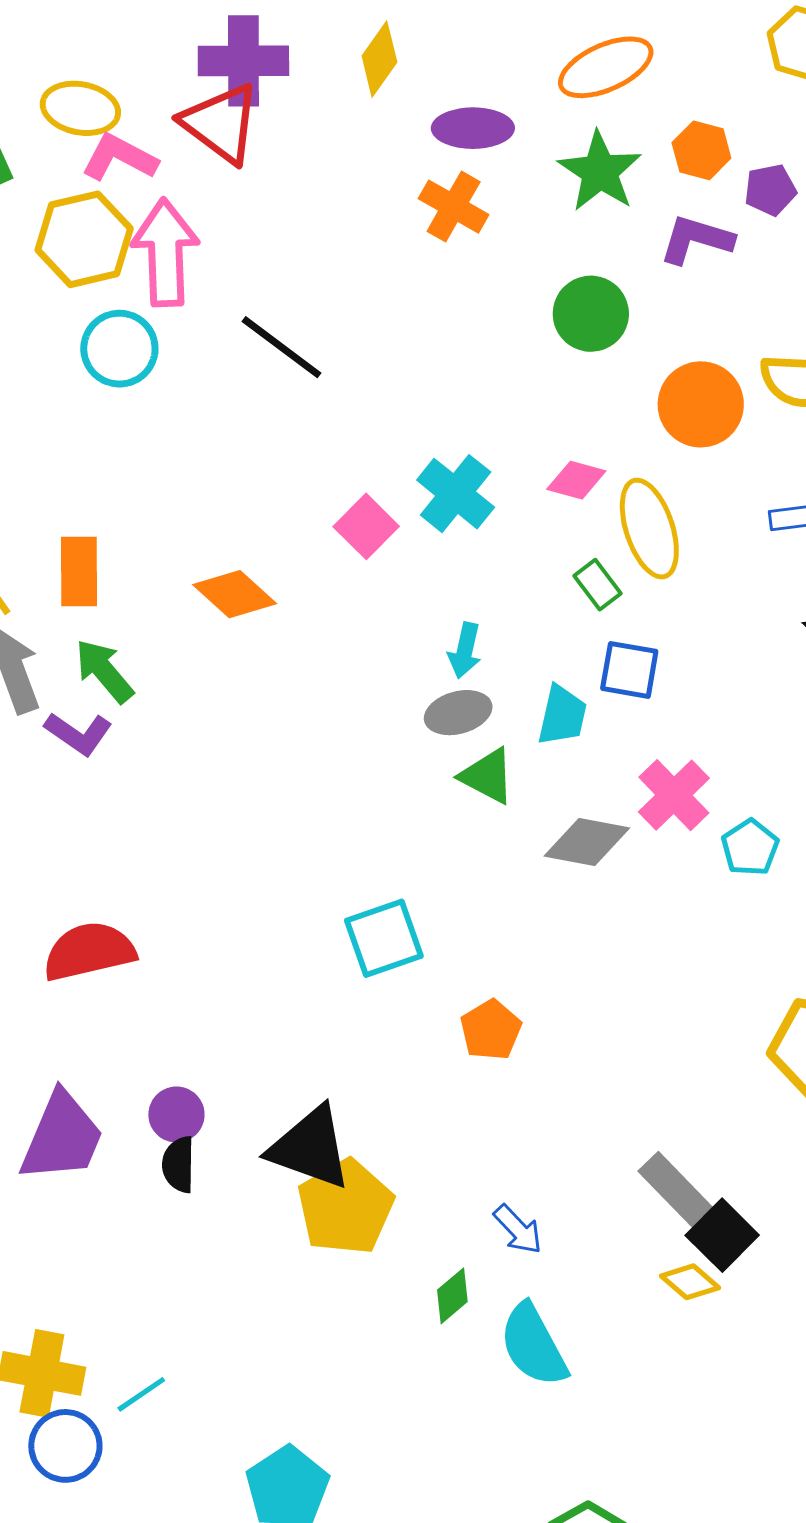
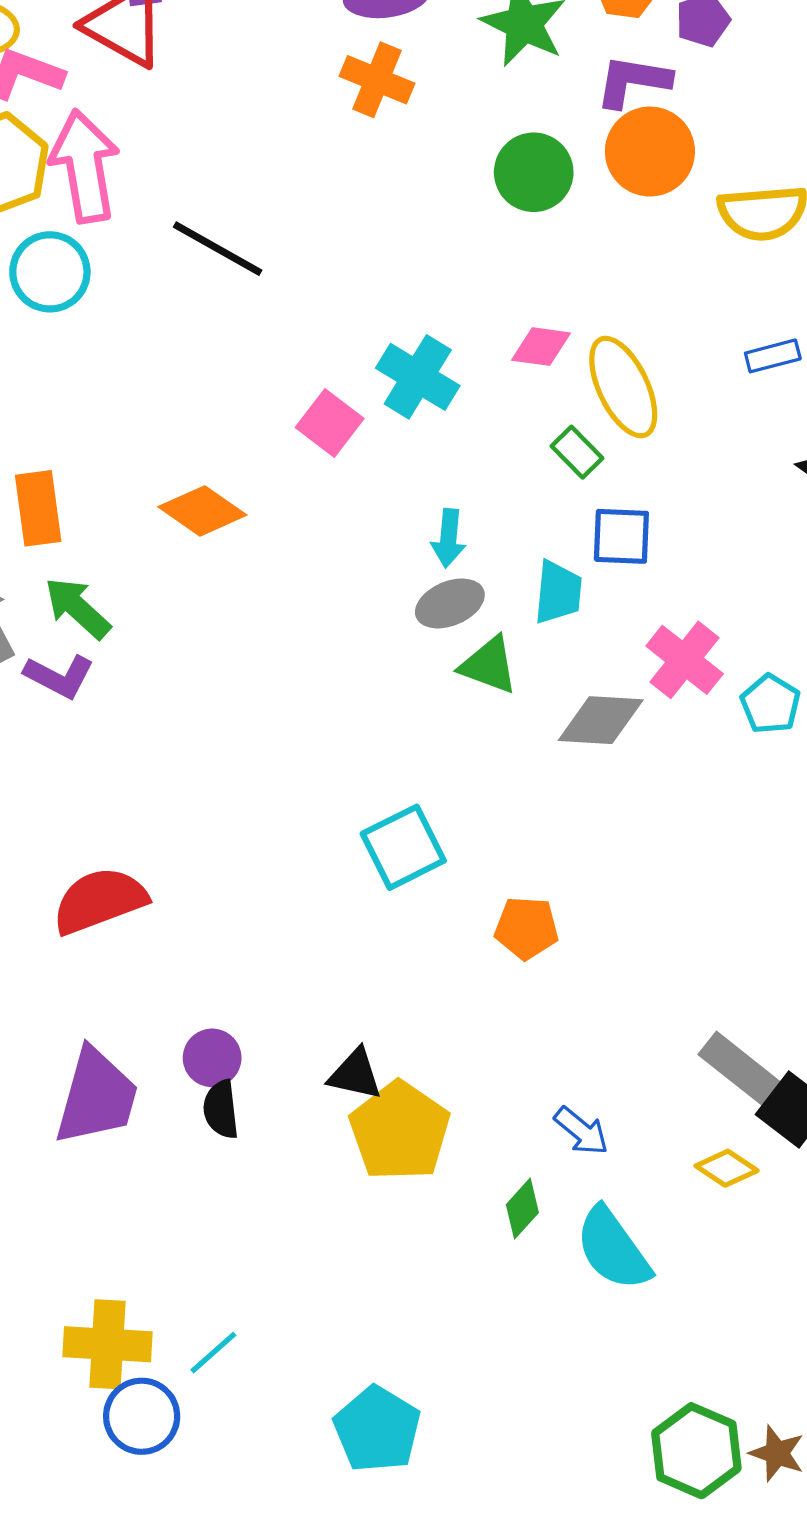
orange circle: (701, 404) -> (650, 152), moved
orange pentagon: (491, 1030) -> (526, 928), turned -30
black triangle: (310, 1148) -> (355, 1074), size x0.6
yellow diamond: (690, 1282) -> (727, 1168), moved

